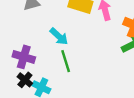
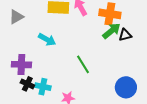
green line: (66, 61) -> (83, 64), moved

